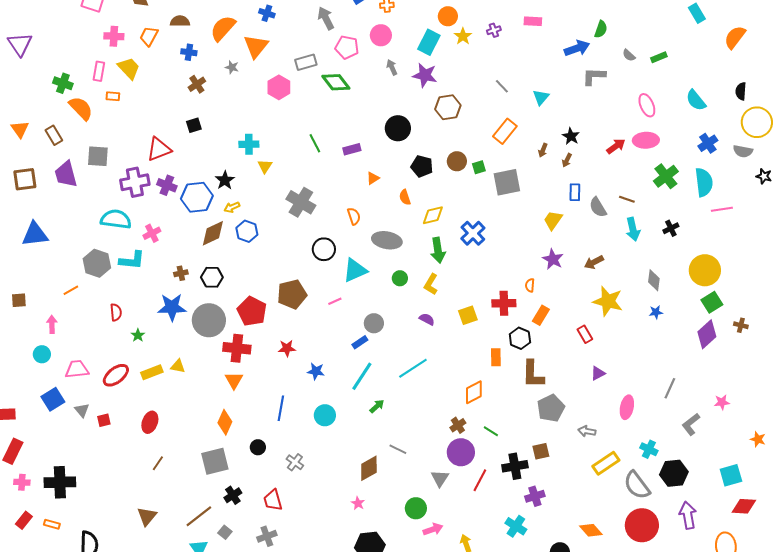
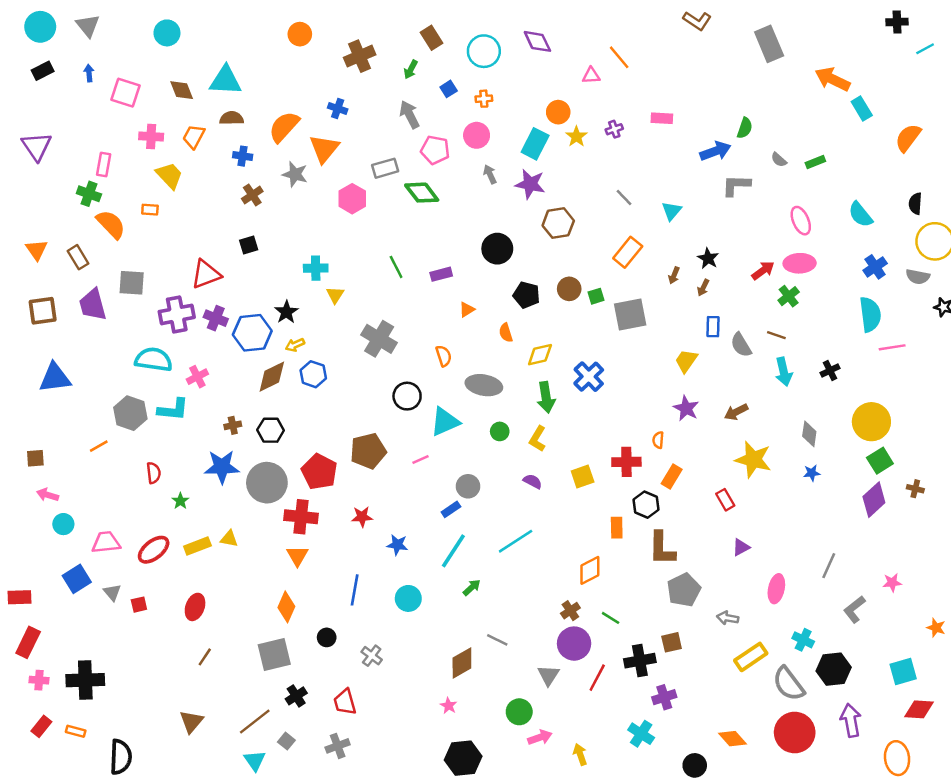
gray star: (232, 67) -> (295, 174), size x1.5
pink rectangle: (99, 71) -> (104, 165), moved
green cross: (666, 176) -> (789, 296), moved, size x0.7
pink arrow: (52, 324) -> (48, 495), moved, turned -72

